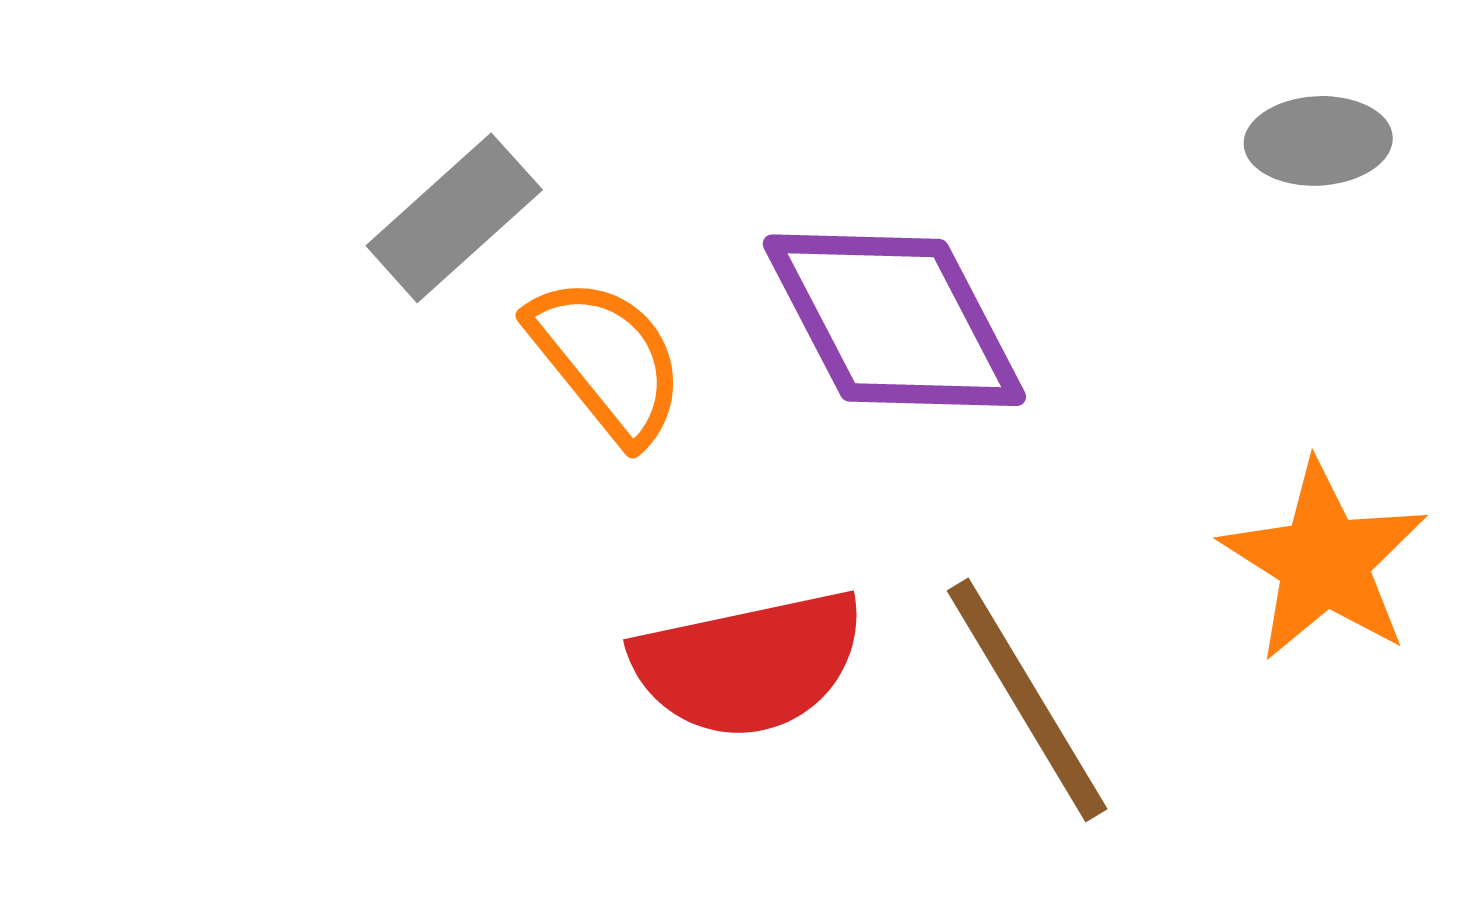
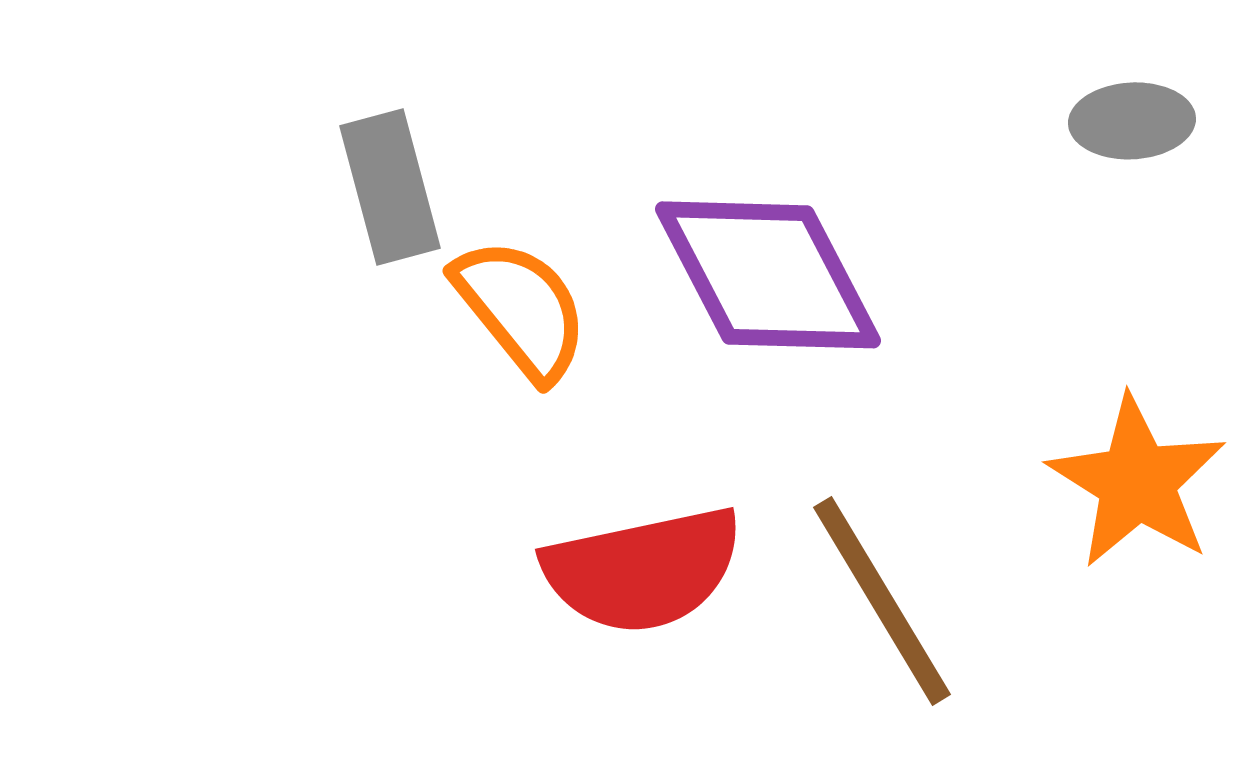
gray rectangle: (454, 218) -> (390, 187), turned -63

